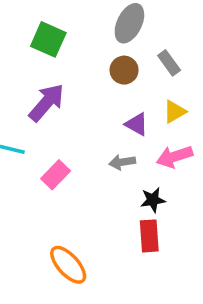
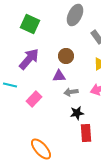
brown circle: (124, 70) -> (66, 56), moved
purple triangle: (137, 124) -> (59, 76), moved, turned -32
black star: (153, 200) -> (77, 113), moved

